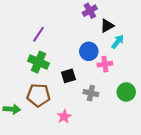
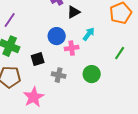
cyan arrow: (118, 42) -> (89, 34), moved
pink star: (64, 117) -> (34, 97), size x1.5

